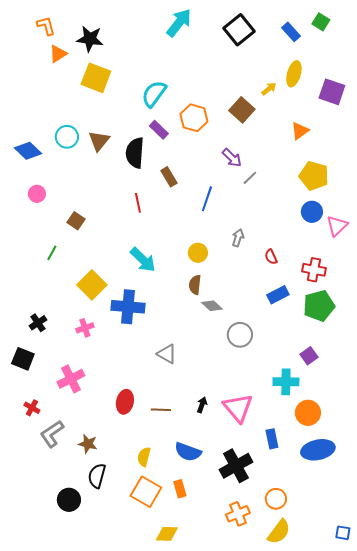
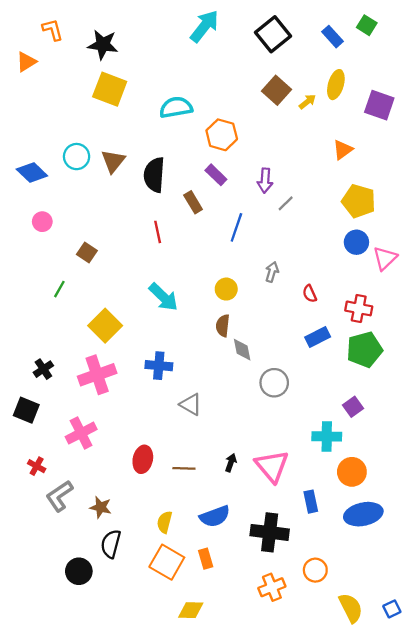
orange triangle: (58, 54) -> (26, 62), moved
cyan semicircle: (154, 94) -> (176, 107), turned 44
brown square: (242, 110) -> (276, 90), moved
purple rectangle: (159, 130) -> (216, 175), moved
purple arrow: (232, 158) -> (265, 181), turned 50
gray diamond: (212, 306) -> (242, 350), turned 35
blue cross: (128, 307) -> (159, 366), moved, size x0.7
pink cross: (85, 328) -> (97, 375), size x1.8
blue semicircle: (188, 452) -> (215, 516), turned -40
black cross: (236, 466) -> (270, 532), turned 36
yellow semicircle: (279, 532) -> (351, 608), moved, turned -64
blue square: (343, 533) -> (392, 609), turned -35

